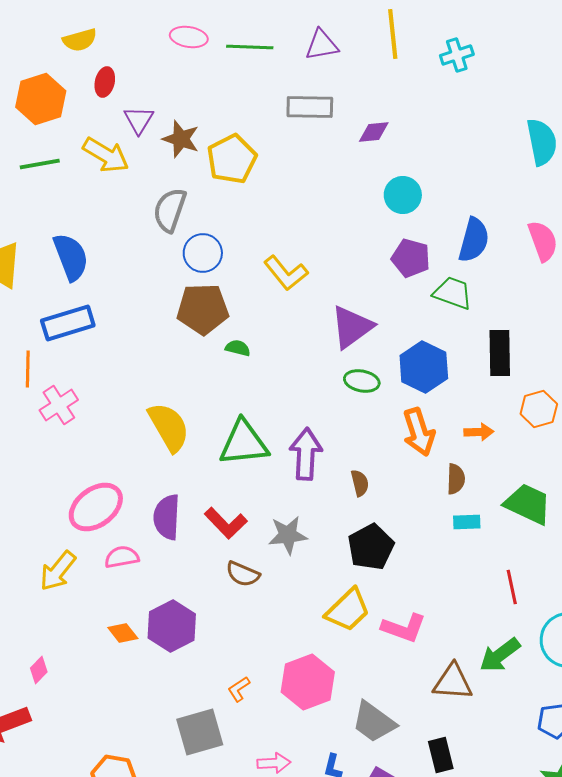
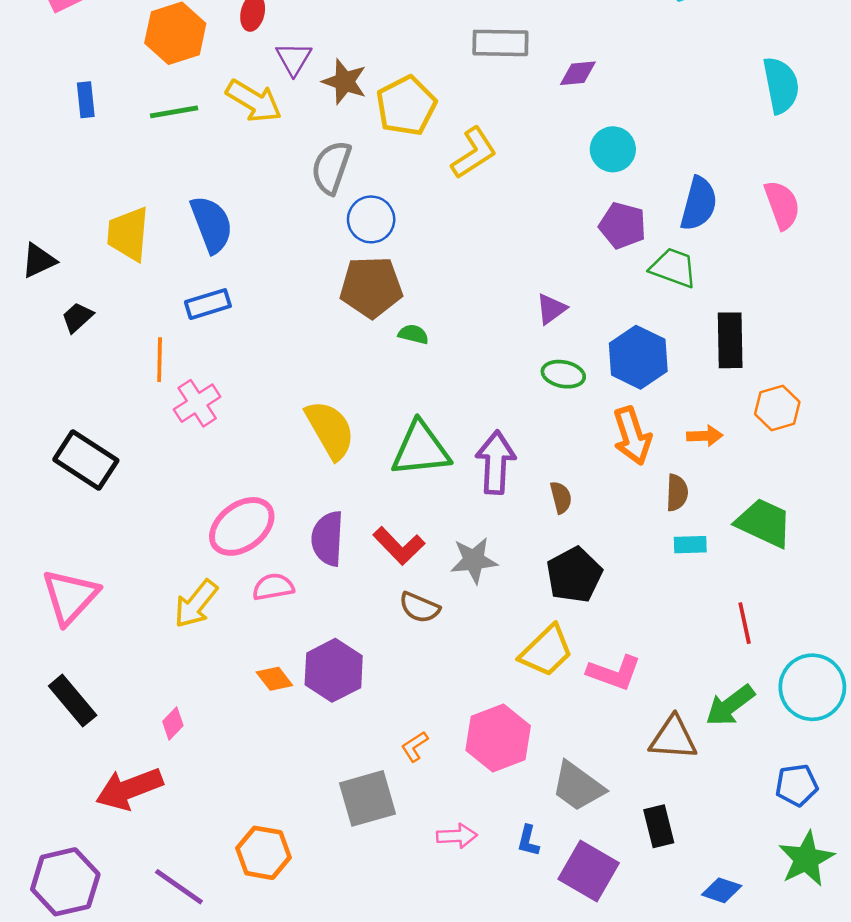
yellow L-shape: (286, 273) -> (474, 153), moved, turned -84
blue rectangle: (68, 323) -> (208, 304), size x0.7
purple triangle: (352, 327) -> (551, 309), size x0.6

